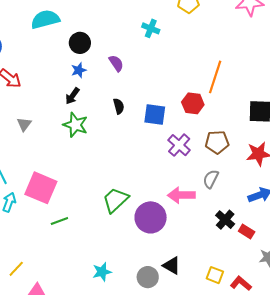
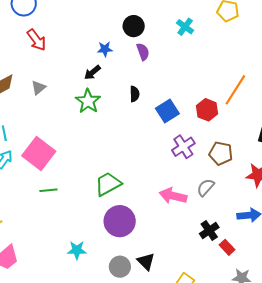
black circle: (80, 43) -> (134, 26), moved
blue square: (155, 114) -> (167, 111), turned 35
purple circle: (151, 217) -> (120, 221), moved

